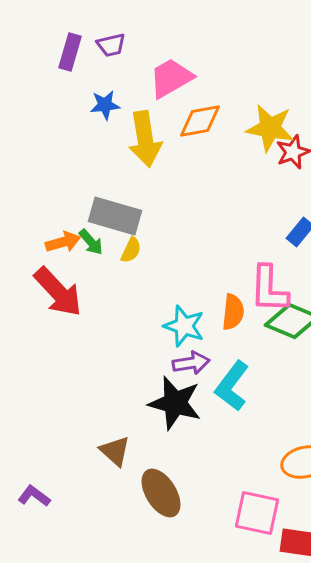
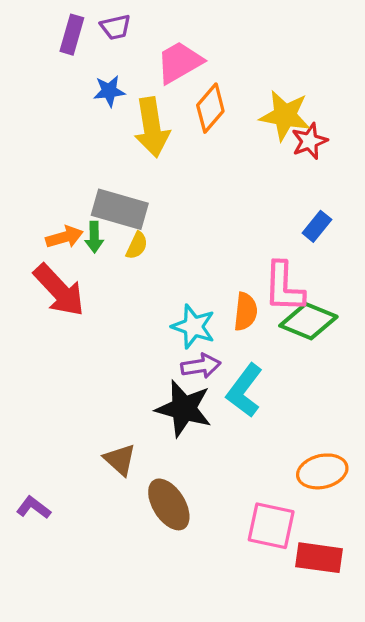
orange diamond: (200, 121) -> (210, 108), turned -39
green arrow: (91, 242) -> (94, 237), turned 40

